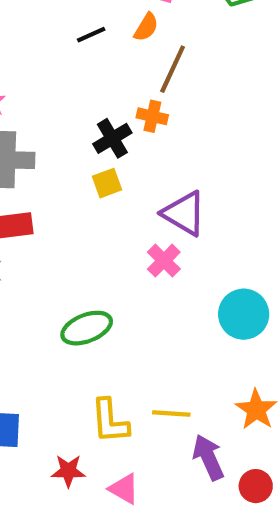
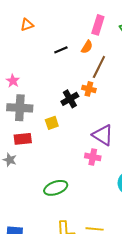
yellow square: (107, 183) -> (52, 123), moved
pink cross: (164, 261) -> (93, 157), turned -35

